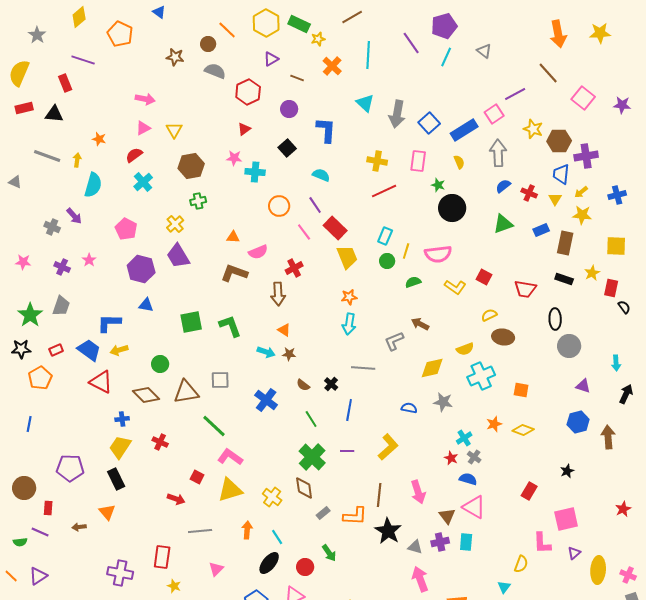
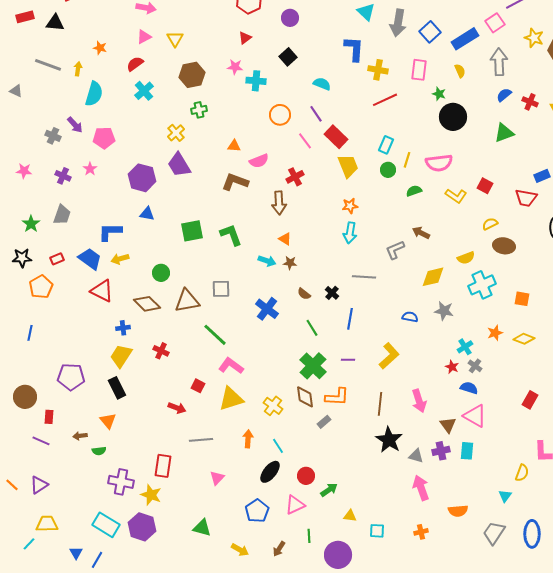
blue L-shape: (326, 130) -> (354, 49), moved
pink pentagon: (126, 229) -> (104, 138), moved, turned -30
blue rectangle: (541, 230) -> (542, 176), moved
green star: (30, 315) -> (31, 224), size x0.7
orange L-shape: (355, 516) -> (337, 397), moved
green semicircle: (20, 542) -> (99, 451), moved
green arrow: (329, 553) -> (329, 490), moved, turned -90
yellow star: (174, 586) -> (151, 495), moved, size x1.5

